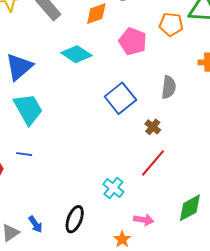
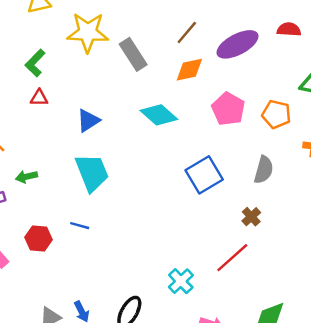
orange pentagon: (171, 24) -> (276, 114), moved
blue triangle: (19, 67) -> (88, 121), size x0.7
brown cross: (153, 127) -> (251, 217), moved

